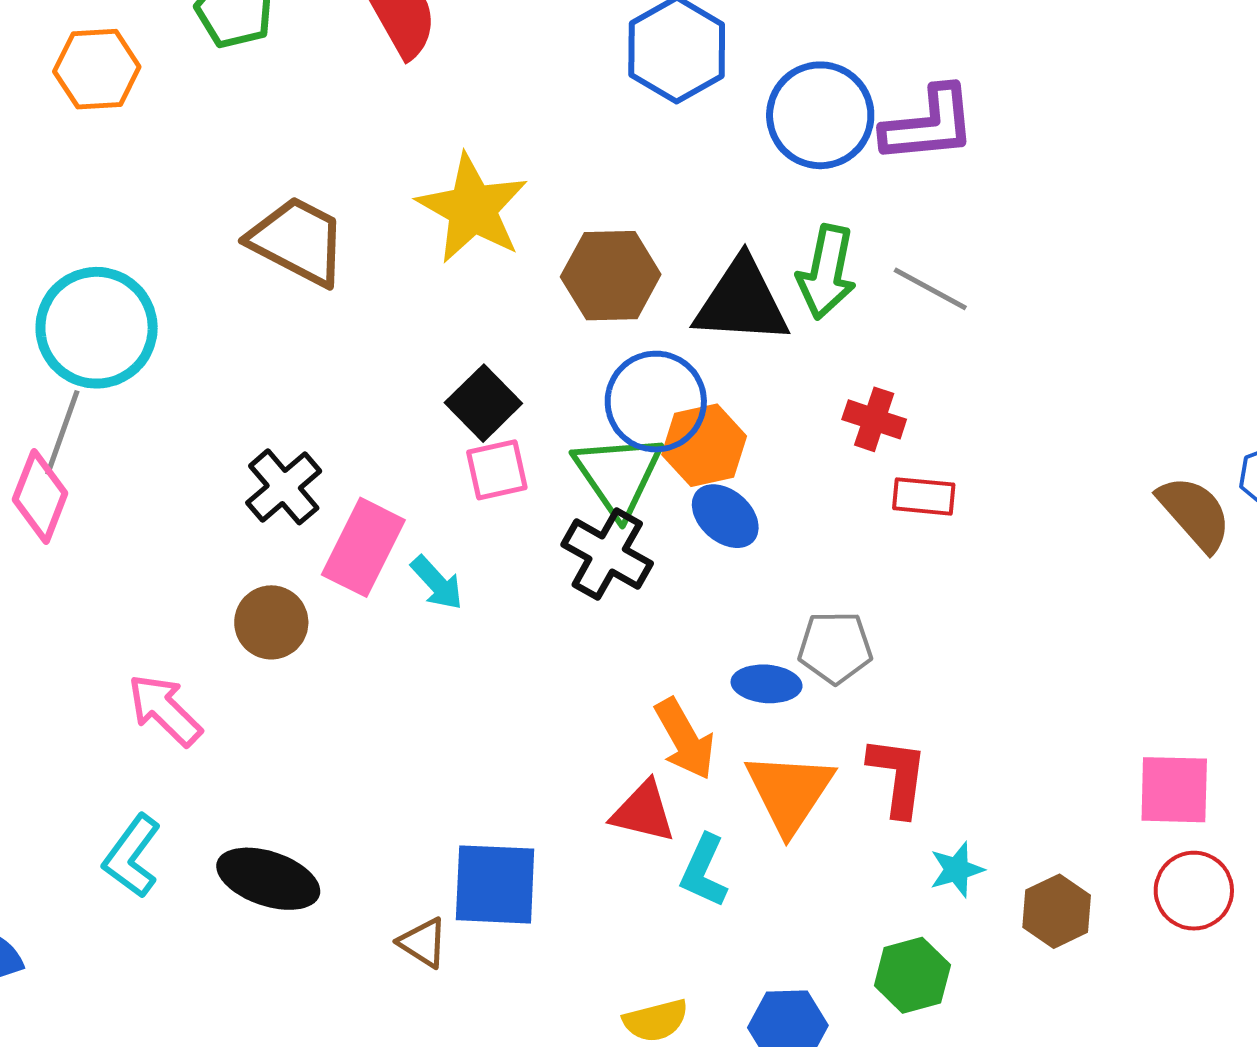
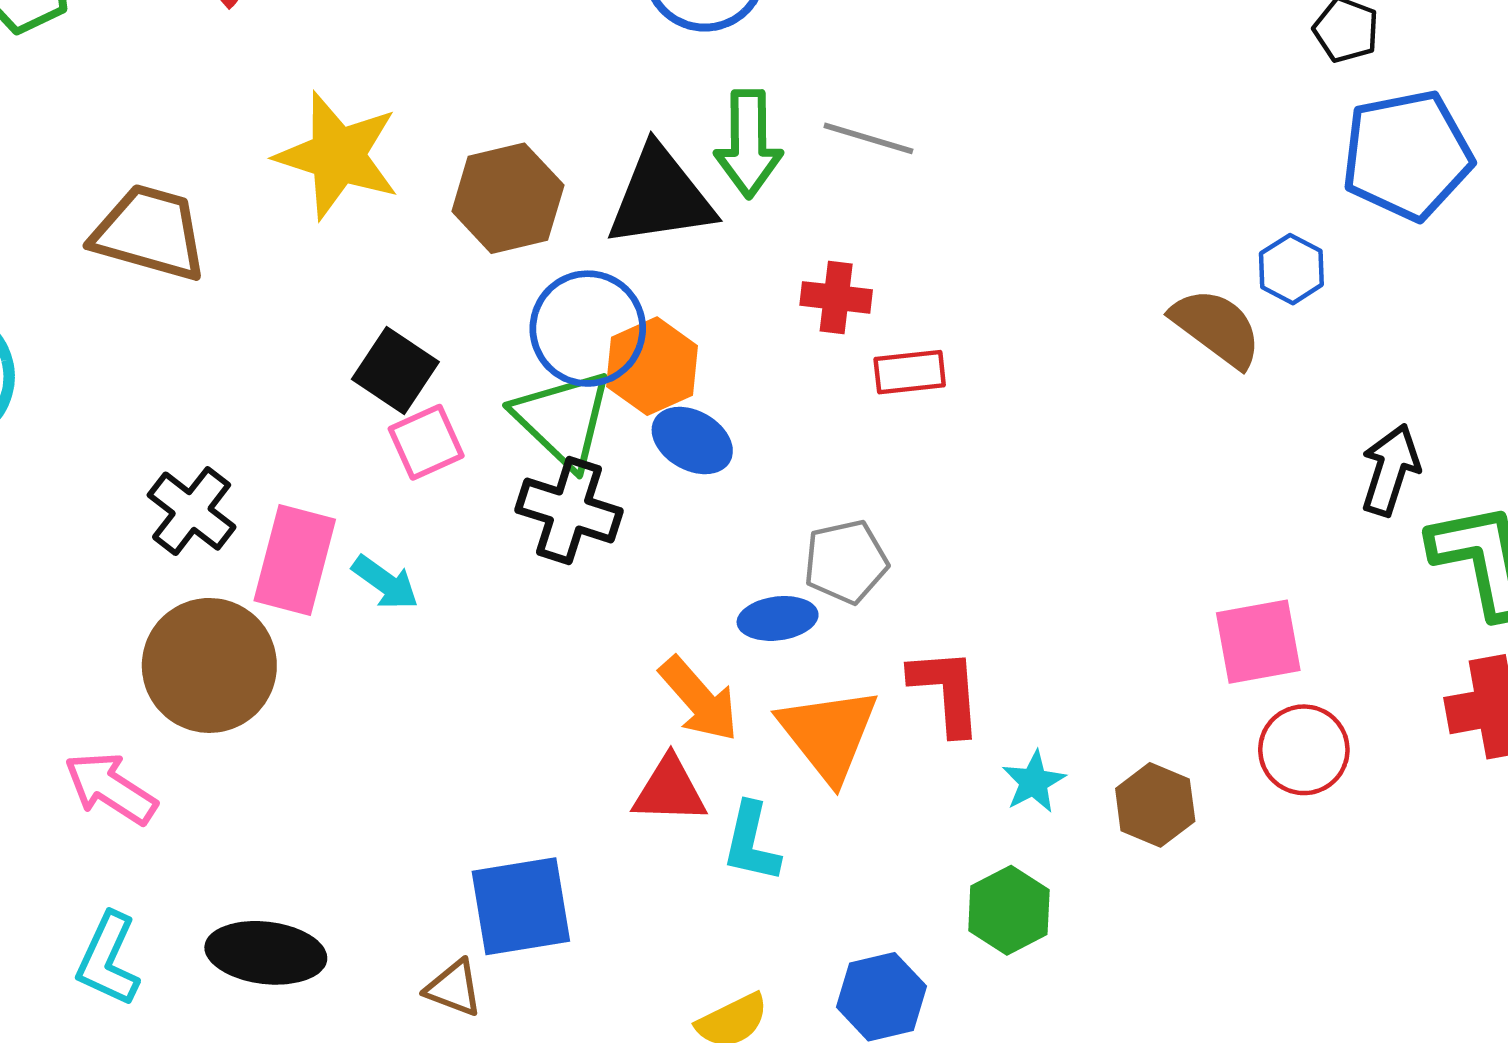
brown circle: (271, 622) -> (209, 665), size x1.6

